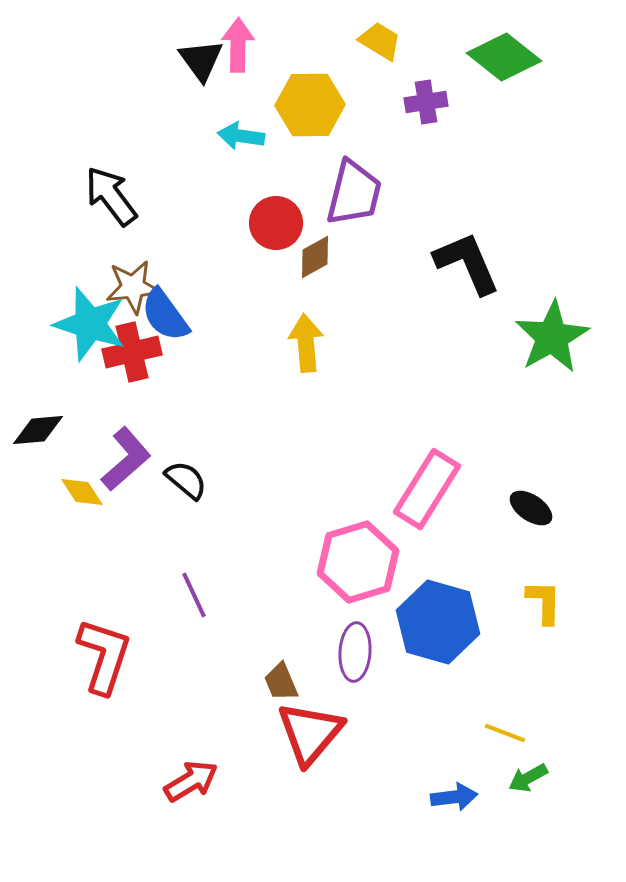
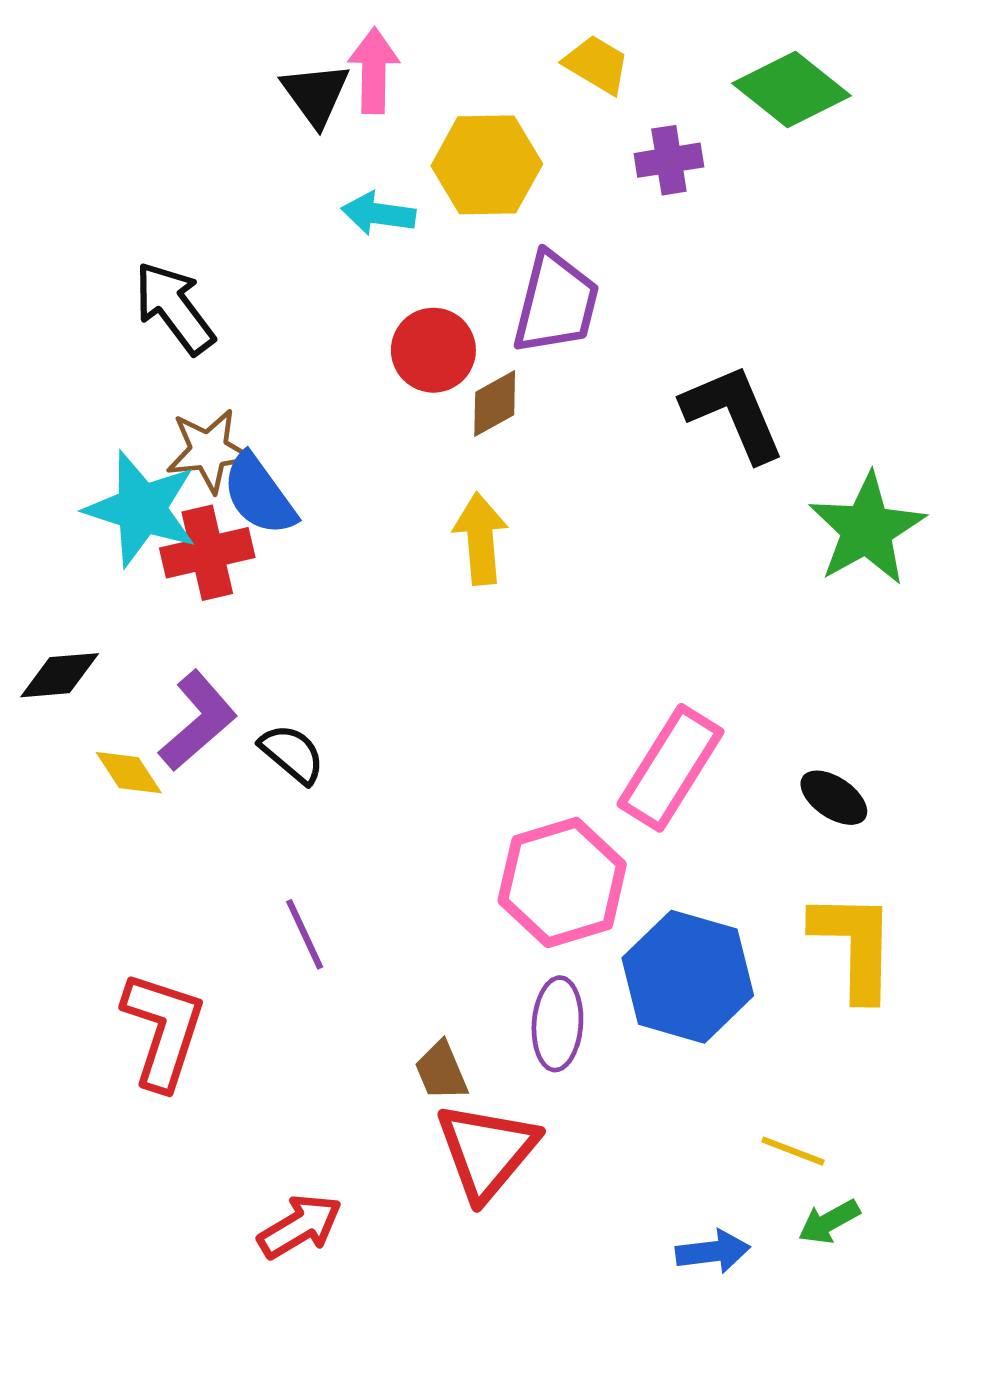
yellow L-shape: (544, 602) -> (854, 945), size x1.6

